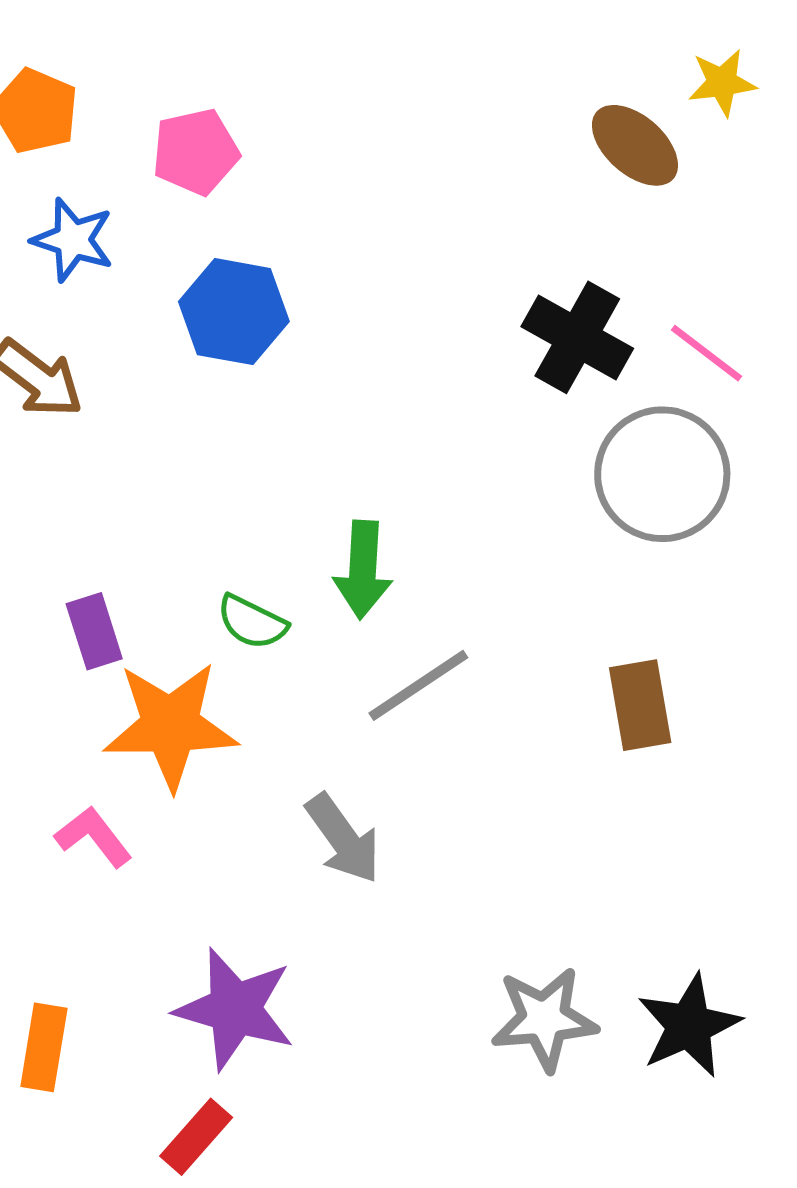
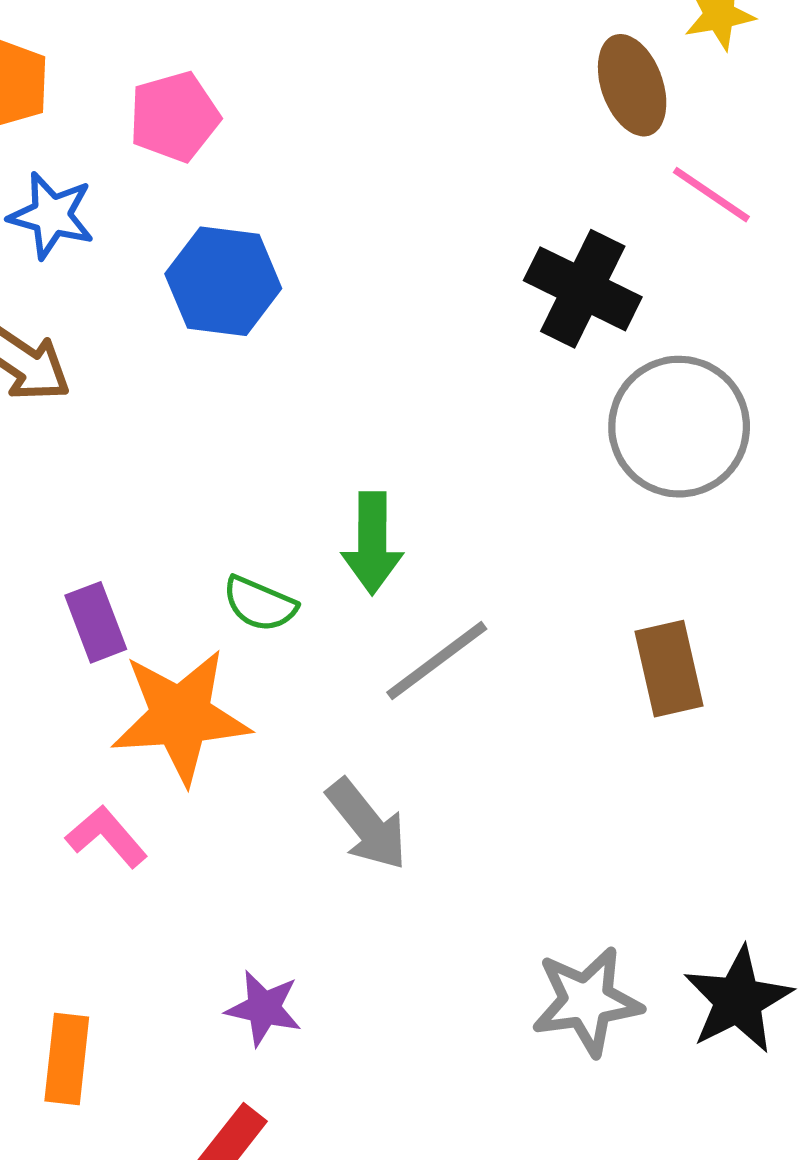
brown ellipse: (635, 145) -> (632, 85), turned 32
pink line: (707, 353) -> (711, 195), moved
purple star: (235, 1009) -> (264, 1008), size x0.6

